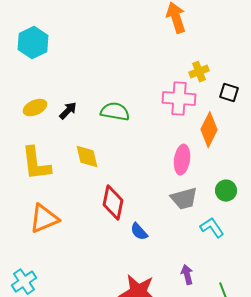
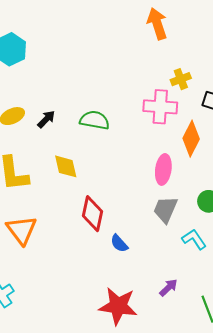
gray trapezoid: (184, 199) -> (165, 210), turned 128
orange triangle: (44, 219) -> (22, 230), turned -44
purple arrow: (187, 275) -> (168, 288), turned 60

